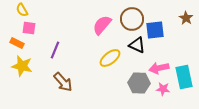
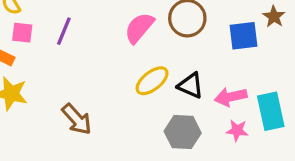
blue square: (155, 30) -> (243, 36), moved
black triangle: (137, 45) -> (191, 86), moved
purple line: (55, 50) -> (64, 31), moved
gray hexagon: (139, 83) -> (183, 132), moved

